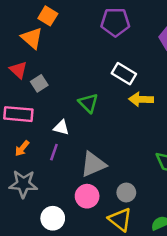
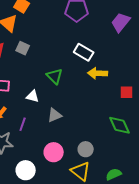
gray square: (39, 83) -> (23, 48), moved, turned -32
purple line: (54, 152) -> (23, 124), moved
gray triangle: (93, 164) -> (55, 115), moved, size x0.7

